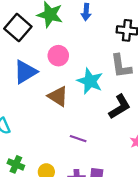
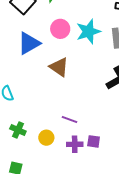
cyan star: (90, 81) -> (88, 32), moved, turned 30
purple line: (78, 139) -> (70, 120), moved

